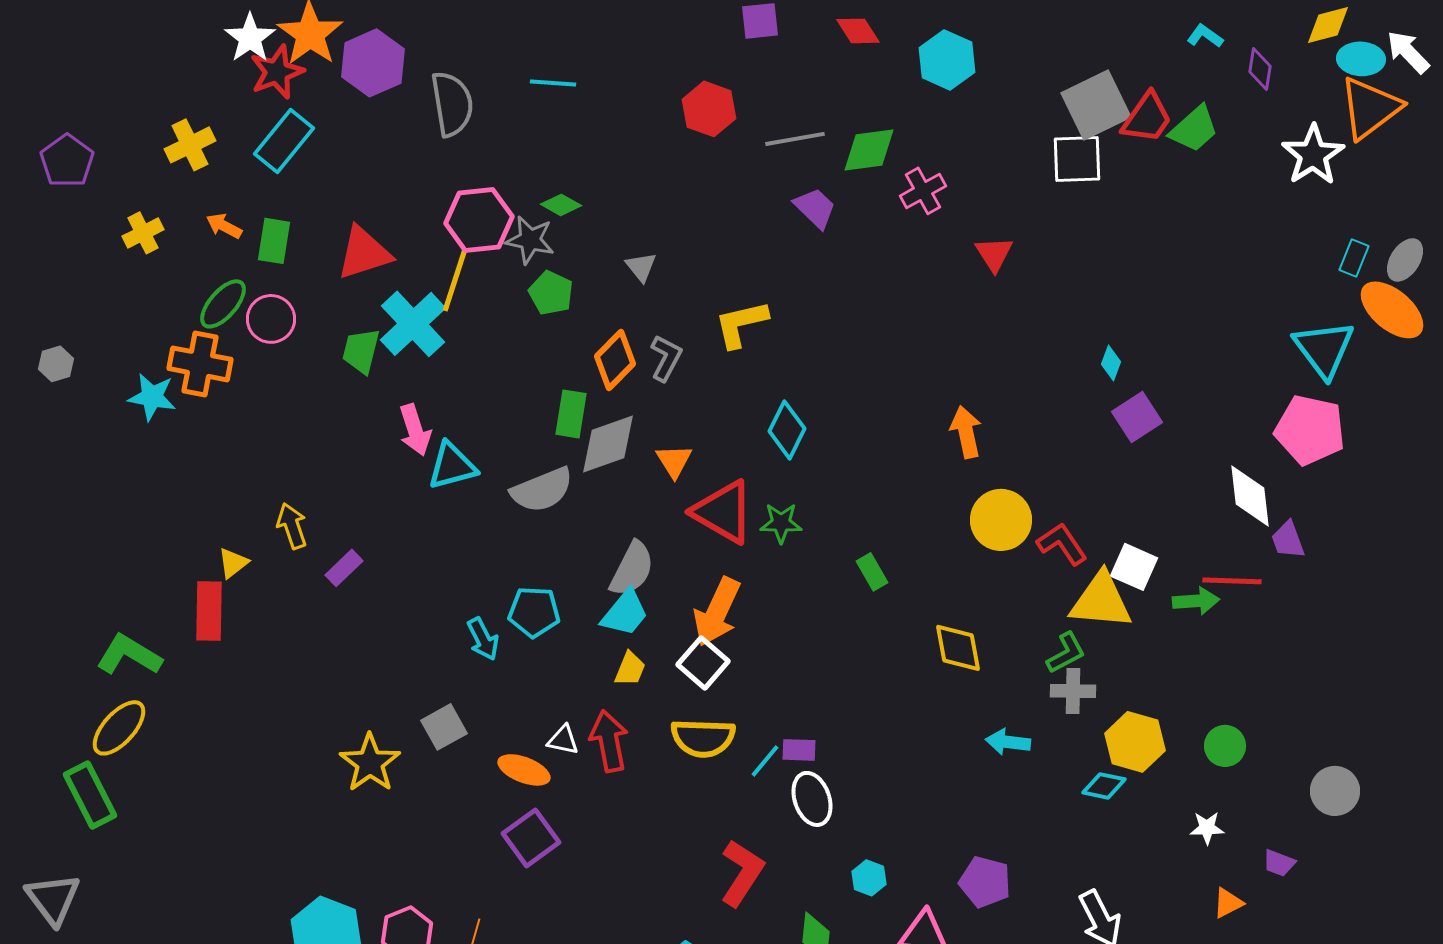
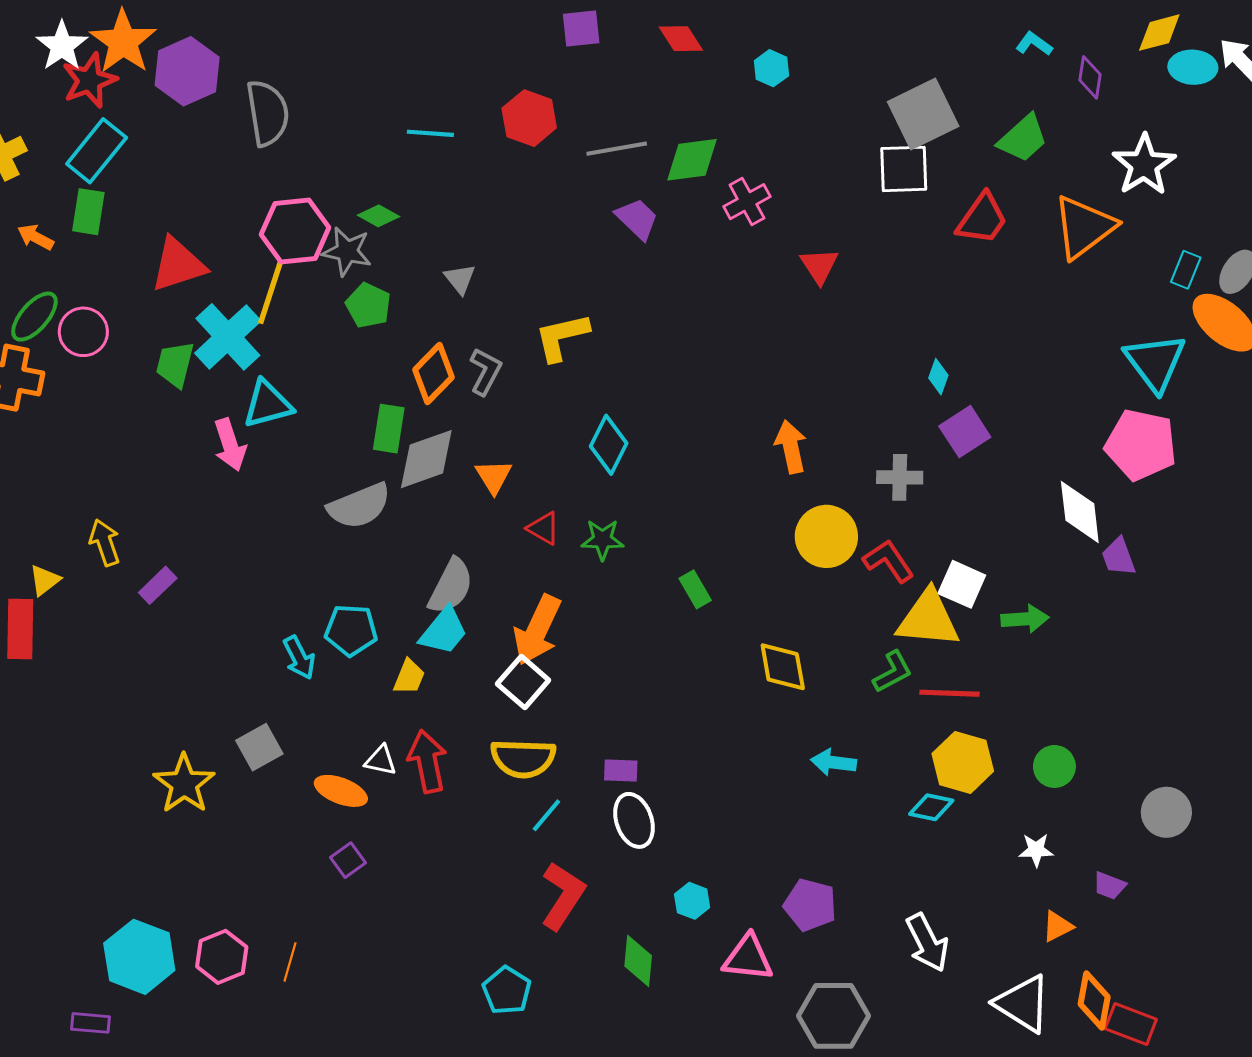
cyan hexagon: (947, 60) -> (771, 68), size x0.6
cyan line: (553, 83) -> (430, 133), moved
orange triangle: (1370, 108) -> (1084, 227), moved
red trapezoid: (1147, 118) -> (982, 219), moved
green rectangle: (274, 241) -> (88, 212), moved
cyan triangle: (452, 466) -> (268, 404), moved
red triangle: (723, 512) -> (543, 528), size x0.5
red line: (1232, 581) -> (950, 693), moved
yellow trapezoid: (630, 669) -> (409, 677), moved
gray cross: (1073, 691) -> (900, 477), moved
cyan line: (765, 761) -> (546, 815), moved
purple square: (531, 838) -> (348, 860), size x0.6

